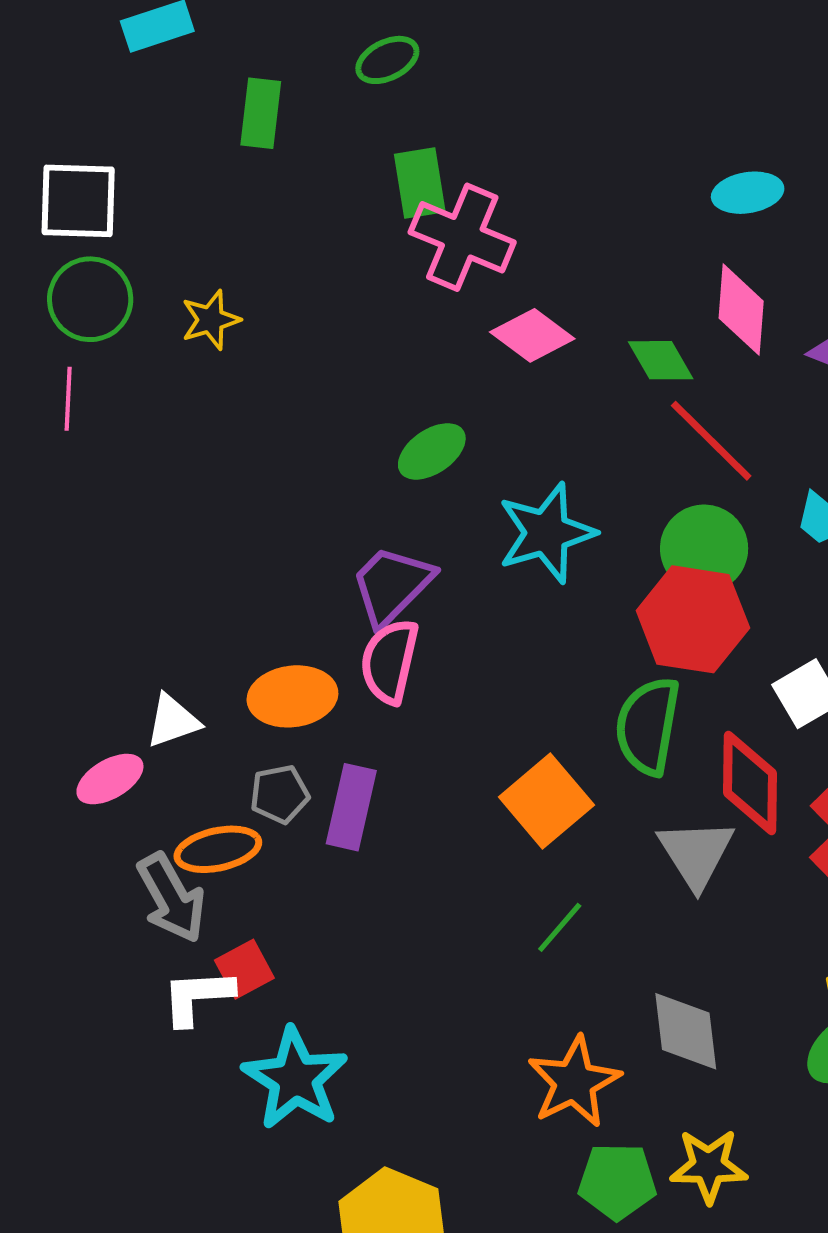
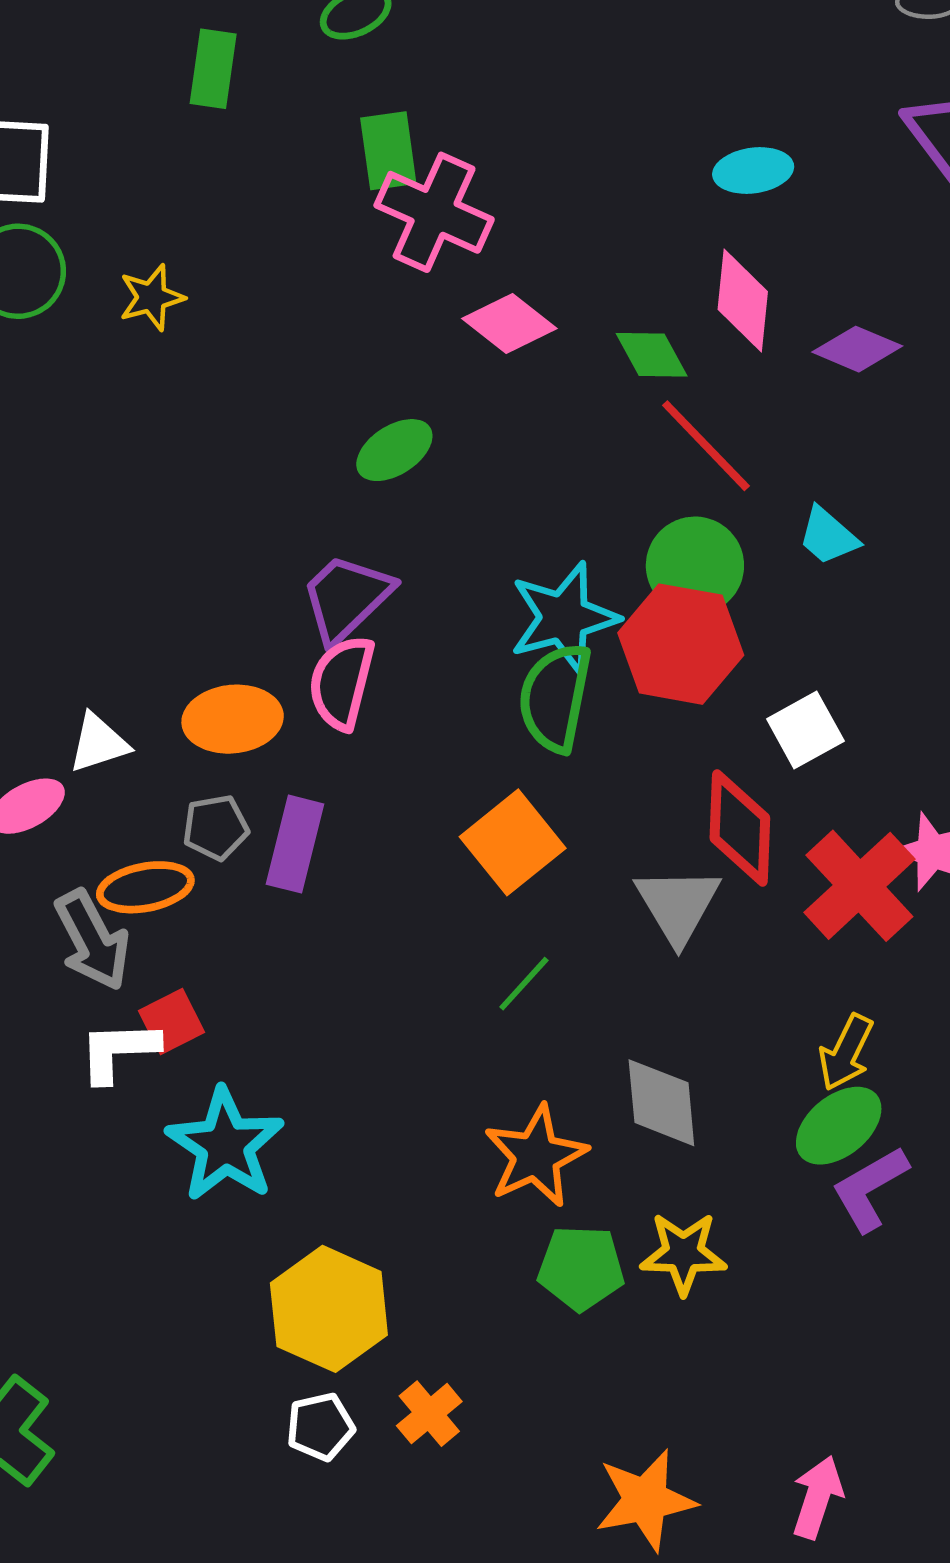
cyan star: (546, 533) -> (564, 618), moved
green semicircle: (648, 726) -> (555, 697), moved

